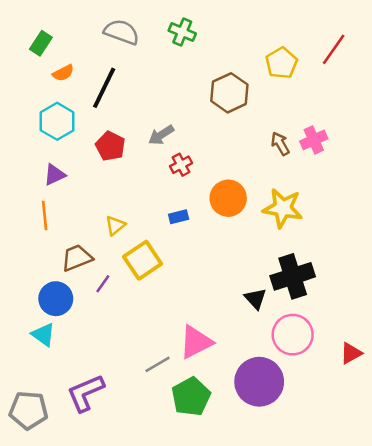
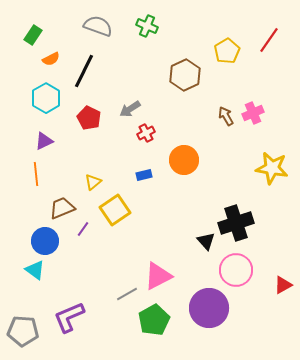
yellow star: (283, 208) -> (272, 168), moved

